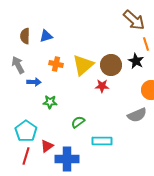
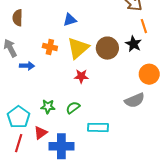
blue triangle: (46, 36) -> (70, 20), moved
red star: (102, 86) -> (81, 76), moved
green star: (50, 102) -> (48, 107), moved

